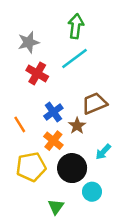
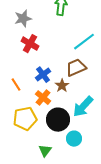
cyan line: (75, 59) -> (84, 42), moved
cyan arrow: (103, 152) -> (83, 107), size x1.6

